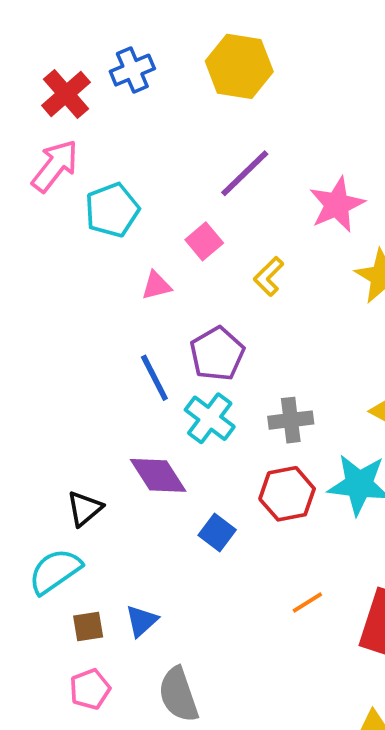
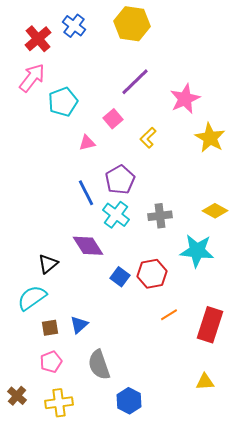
blue cross: (132, 70) -> (74, 26), turned -30
red hexagon: (287, 494) -> (152, 274), moved

